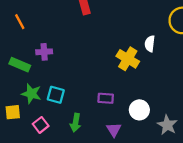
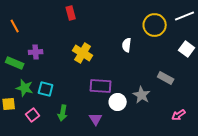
yellow cross: (128, 59) -> (83, 53), moved
purple rectangle: (106, 98) -> (101, 86), moved, size x1.5
gray star: (167, 125) -> (142, 95), moved

